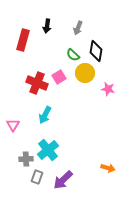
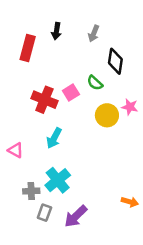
green semicircle: (73, 55) -> (95, 83), moved
yellow circle: (85, 73) -> (107, 115), moved
pink triangle: (13, 125) -> (16, 150), turned -32

